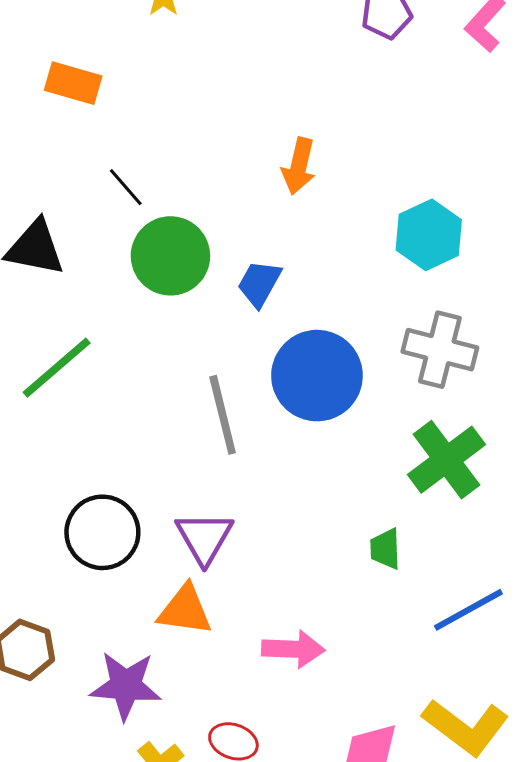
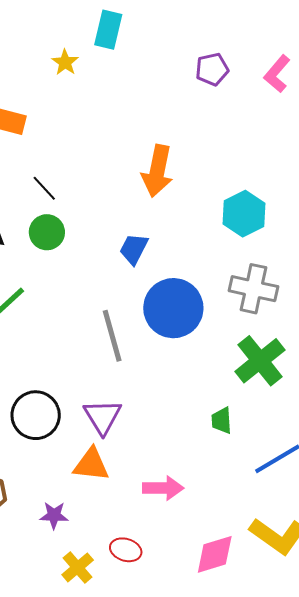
orange arrow: (299, 166) -> (157, 171), size x1.4
green circle: (170, 256) -> (47, 232), moved, size x0.7
purple star: (126, 686) -> (54, 515), size x0.6

